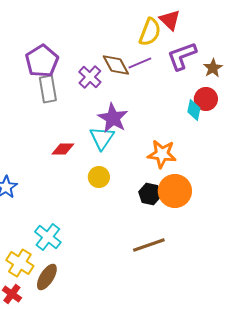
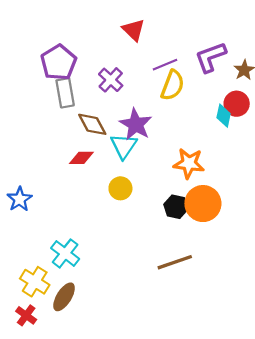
red triangle: (170, 20) -> (133, 30), moved
yellow semicircle: (150, 32) -> (173, 85), moved
brown diamond: (116, 65) -> (92, 124), moved

